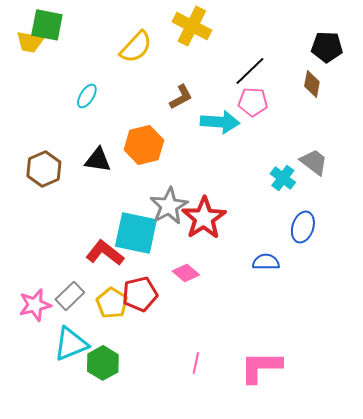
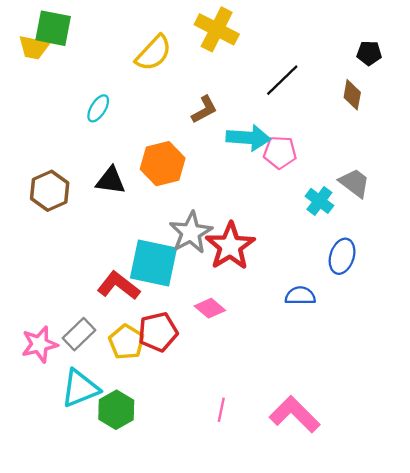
black pentagon: (327, 47) -> (369, 53), size x0.7
pink pentagon: (253, 102) -> (280, 152), moved
pink L-shape: (261, 367) -> (295, 414), turned 45

